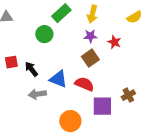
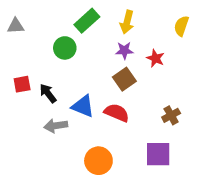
yellow semicircle: (134, 17) -> (181, 26), turned 140
brown cross: (128, 95) -> (171, 115), moved
purple square: (102, 106) -> (158, 154), moved

